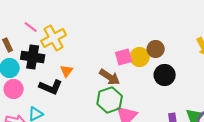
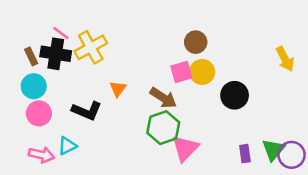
brown circle: (156, 49) -> (196, 42), moved
black cross: (33, 57) -> (56, 54), moved
orange triangle: (67, 71) -> (118, 89), moved

